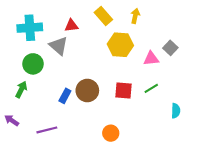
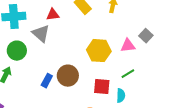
yellow hexagon: (120, 45) -> (99, 51), moved
red square: (124, 91) -> (102, 87), moved
cyan semicircle: (176, 111) -> (121, 96), moved

